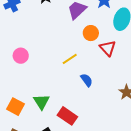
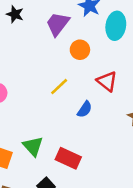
red triangle: (108, 48) -> (107, 81), moved
blue semicircle: (87, 80) -> (85, 109), turned 80

